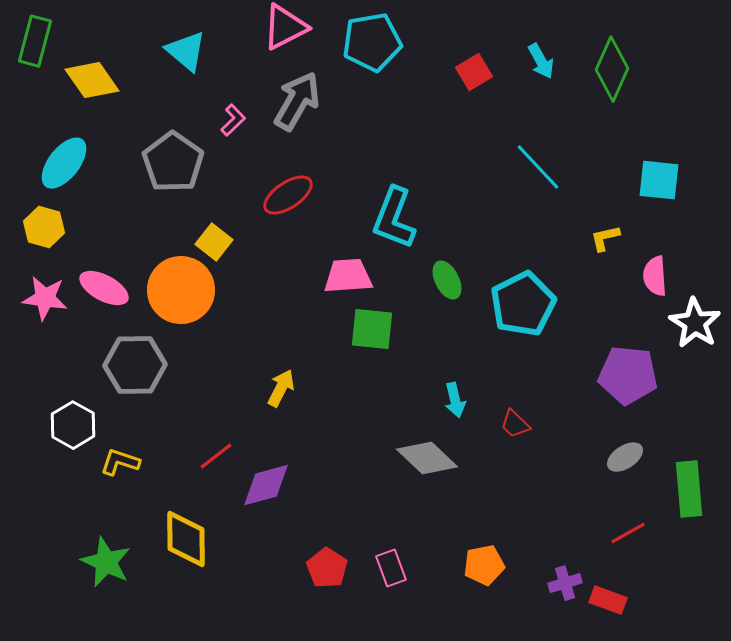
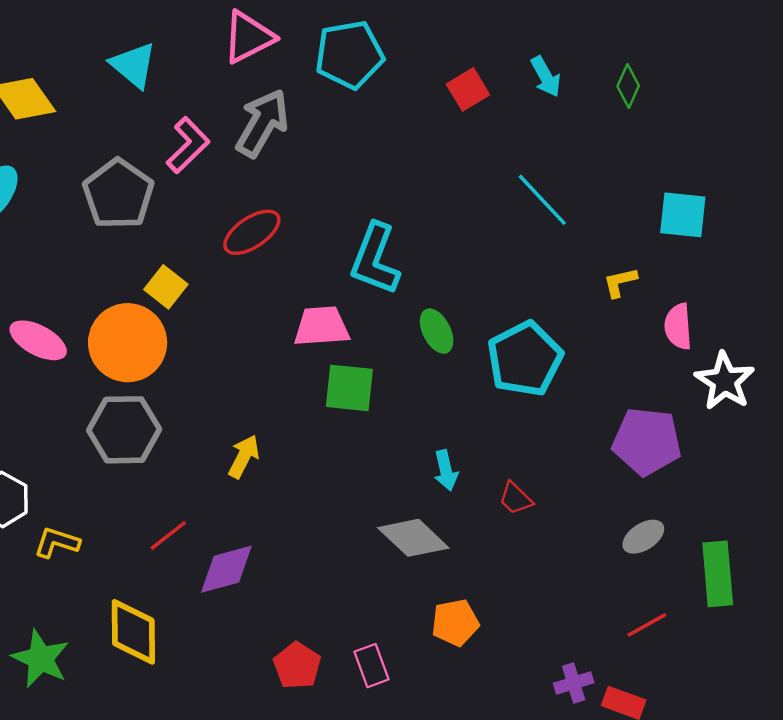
green diamond: (612, 69) -> (628, 86), size x0.6
pink L-shape: (233, 120) -> (188, 145), size x1.5
gray hexagon: (135, 365) -> (124, 430), moved
orange pentagon: (484, 565) -> (455, 623), moved

